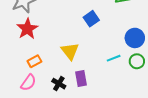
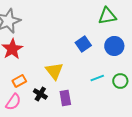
blue square: (91, 19) -> (83, 44), moved
blue circle: (135, 38) -> (114, 46), moved
black cross: (59, 84) -> (40, 94), moved

